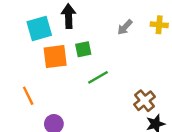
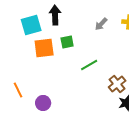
green line: (98, 77) -> (89, 65), moved
orange line: (28, 96) -> (18, 90), moved

